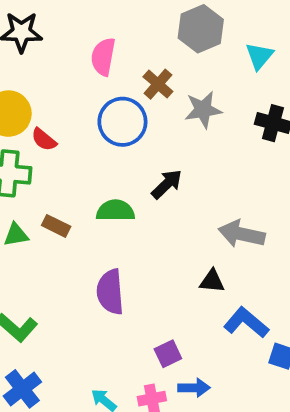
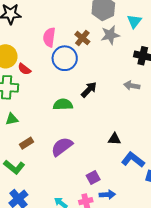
pink semicircle: (103, 57) -> (49, 37), moved
gray star: (203, 110) -> (110, 35), moved
brown rectangle: (56, 226) -> (27, 143), moved, turned -56
gray arrow: (242, 234) -> (132, 86), moved, size x0.7
purple semicircle: (110, 292) -> (62, 147), turned 60

